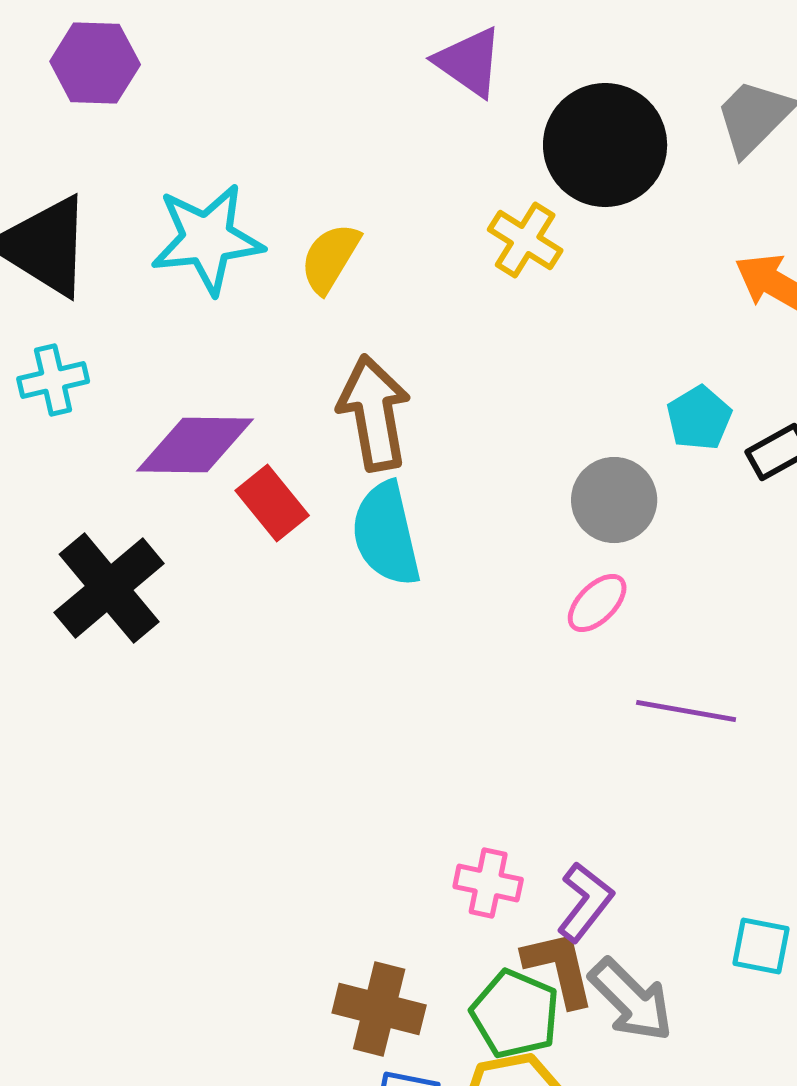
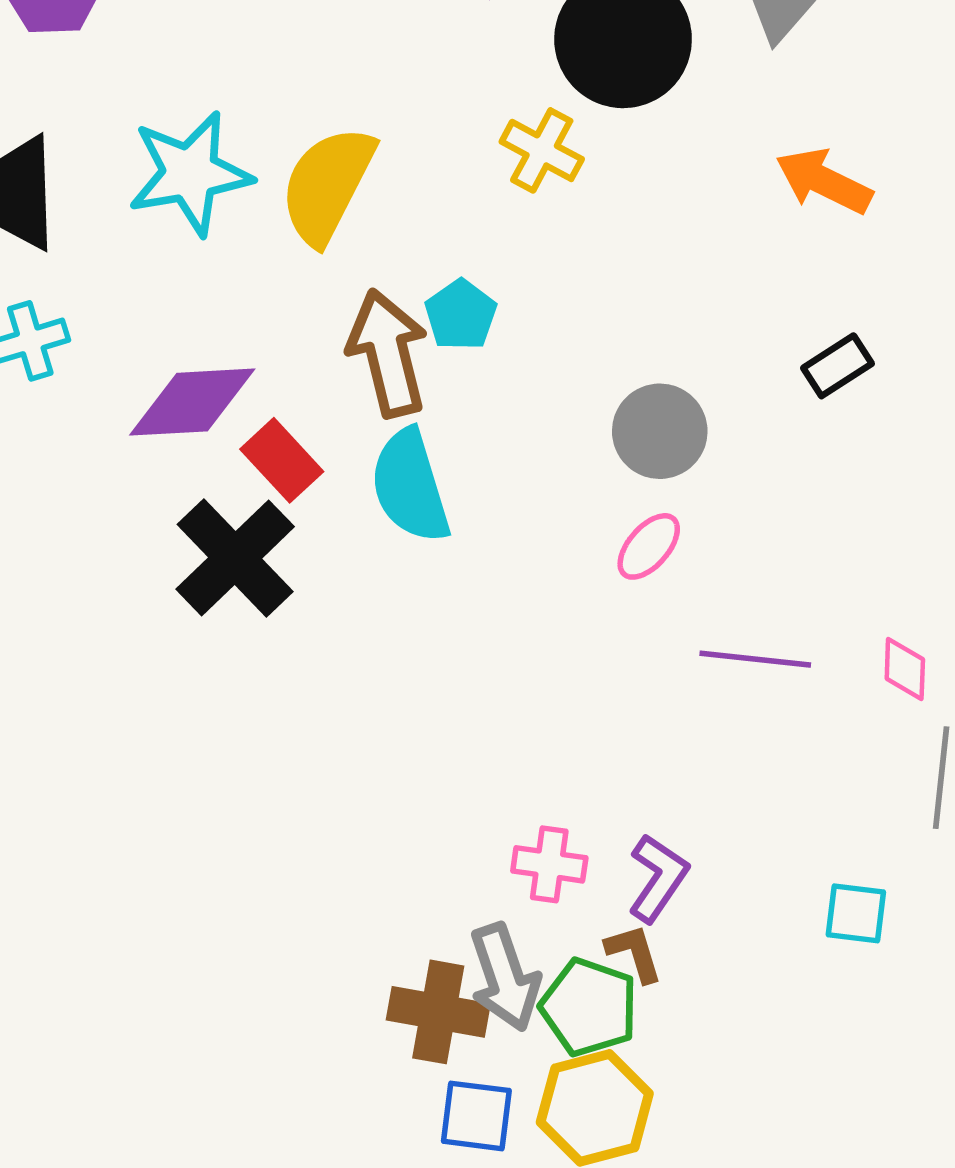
yellow semicircle: (330, 258) -> (327, 185), size x1.5
cyan pentagon: (699, 418) -> (461, 315), moved
black cross: (109, 588) -> (235, 558), moved
brown L-shape: (559, 968) -> (634, 953), size x0.7
gray arrow: (631, 1000) -> (505, 977), moved, turned 30

